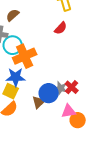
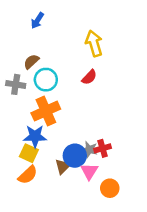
cyan circle: (13, 45) -> (46, 80), moved
red cross: (72, 87) -> (103, 148), turned 32
pink triangle: (69, 111) -> (89, 171), moved, turned -49

